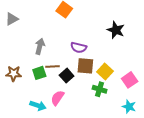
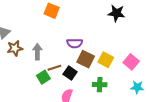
black star: (116, 30) -> (116, 13), moved
brown square: (85, 66) -> (86, 59), turned 36
brown star: (14, 74) -> (15, 48), moved
green cross: (100, 89) -> (100, 85), moved

